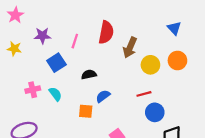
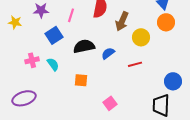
orange circle: (177, 60) -> (166, 22), moved
black semicircle: (89, 75) -> (84, 46), size x1.5
blue semicircle: (103, 96) -> (108, 53), moved
blue circle: (155, 112) -> (173, 81), moved

